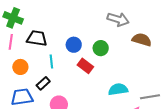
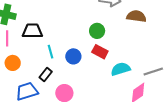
blue circle: (74, 45) -> (73, 56), moved
red rectangle: (85, 66) -> (100, 52), moved
orange circle: (20, 67) -> (13, 63), moved

